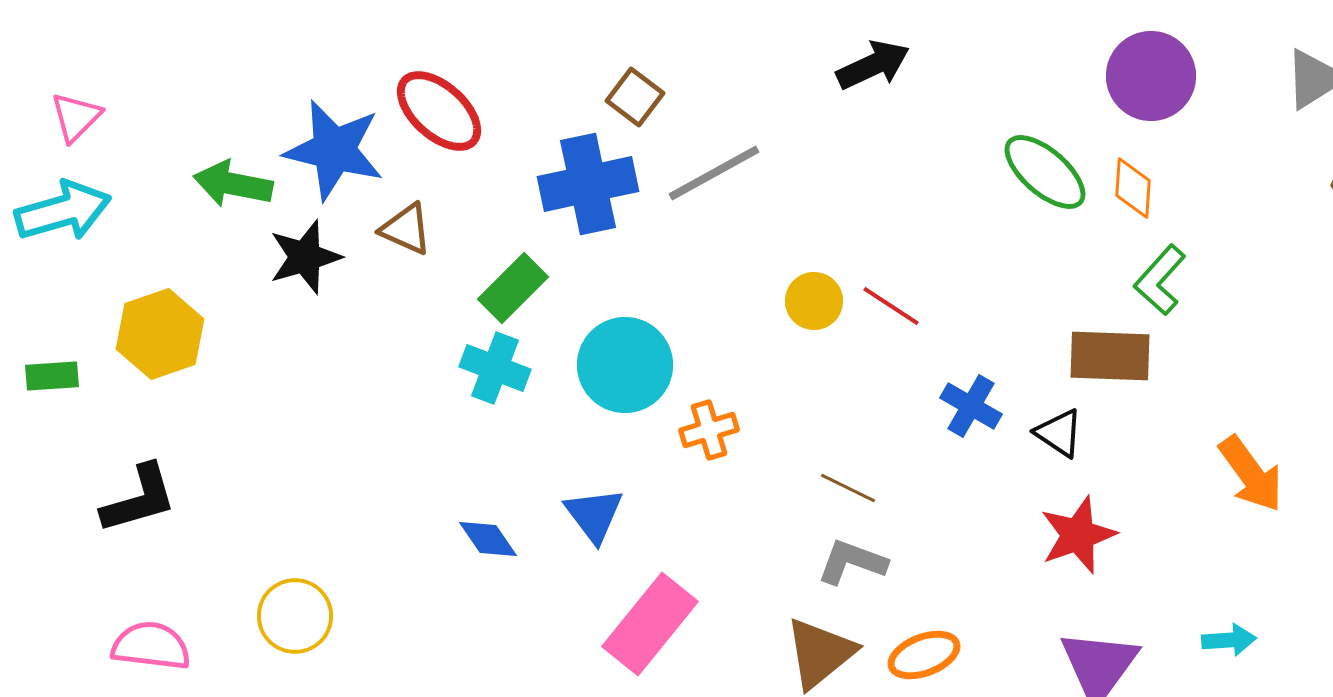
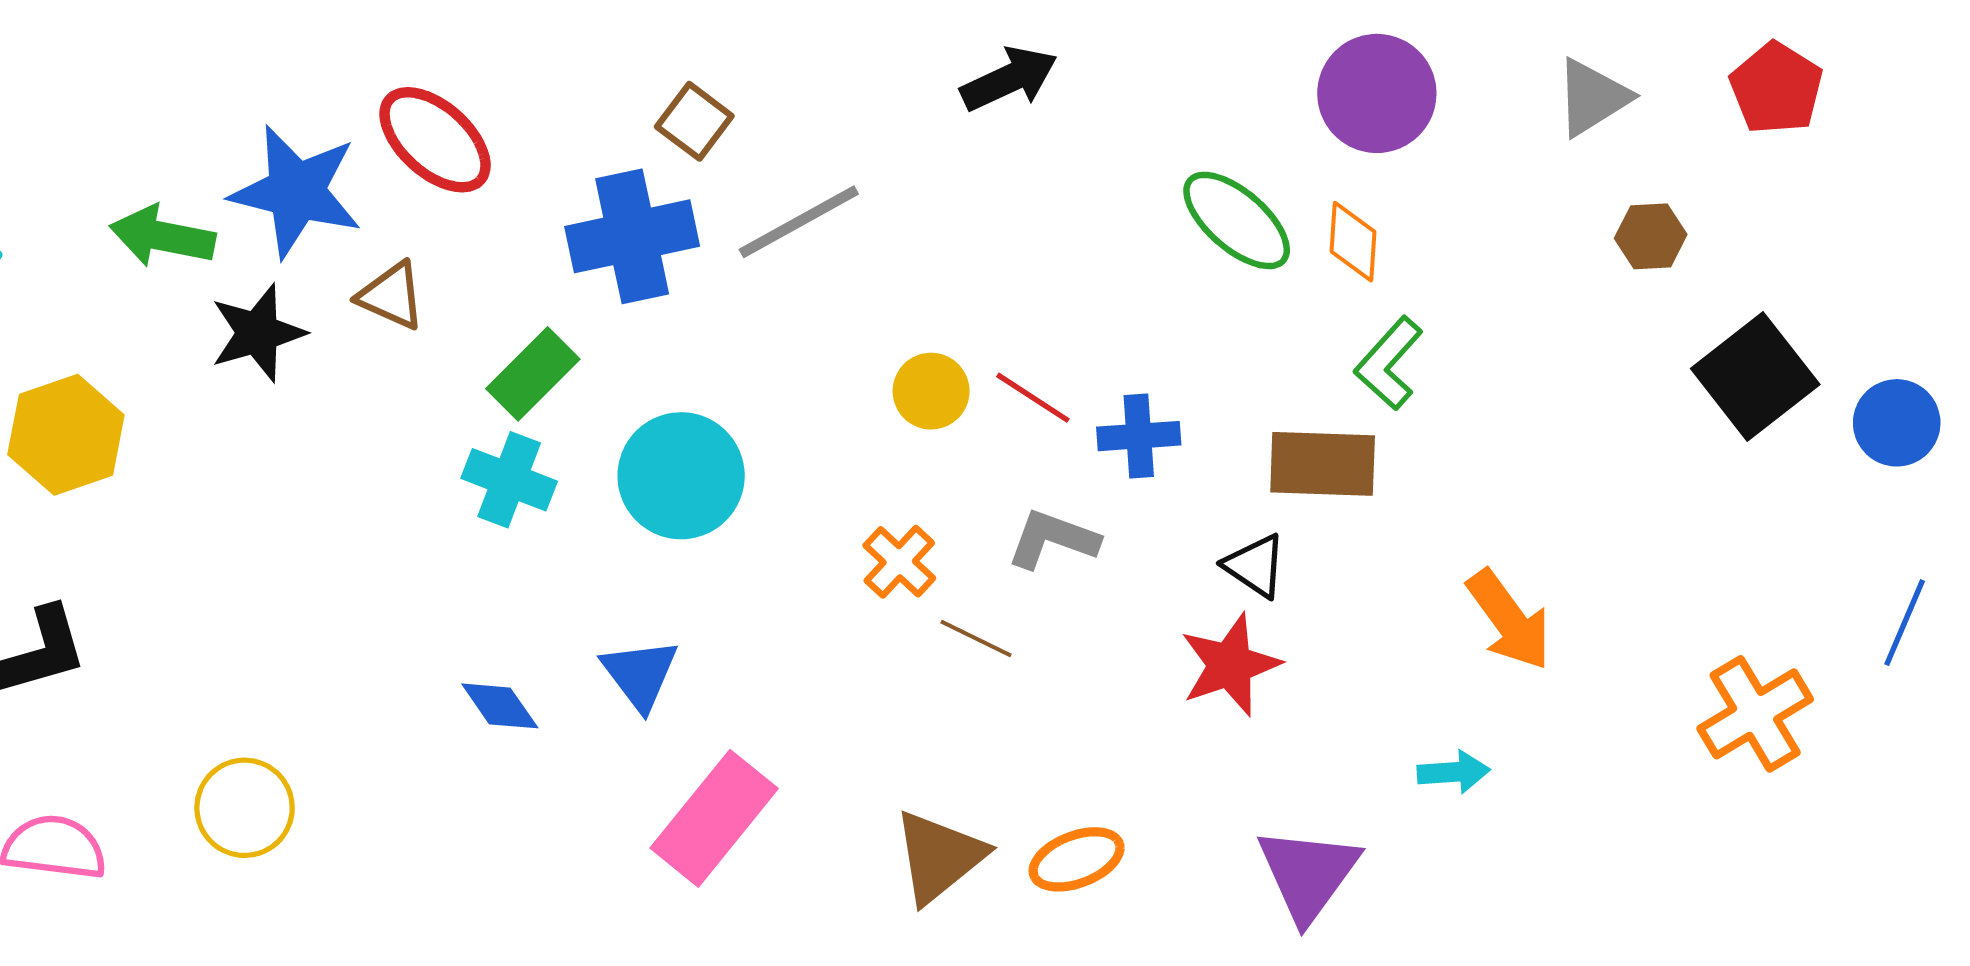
blue cross: (971, 406) -> (1139, 436), moved, turned -34
orange cross: (709, 430) -> (899, 562), moved, turned -30
red star: (1078, 535) -> (1230, 665), moved
gray L-shape: (852, 562) -> (1053, 539), moved
cyan arrow: (1229, 640) -> (1454, 772), moved

